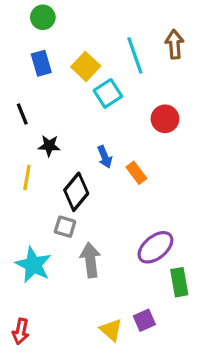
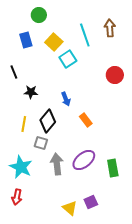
green circle: (43, 17) -> (39, 15), moved
red circle: (165, 119) -> (115, 75), moved
orange rectangle: (136, 173) -> (86, 120), moved
yellow line: (27, 178) -> (24, 124), moved
purple ellipse: (155, 247) -> (84, 160), moved
green rectangle: (179, 282) -> (113, 168), moved
red arrow: (21, 331) -> (17, 197), moved

